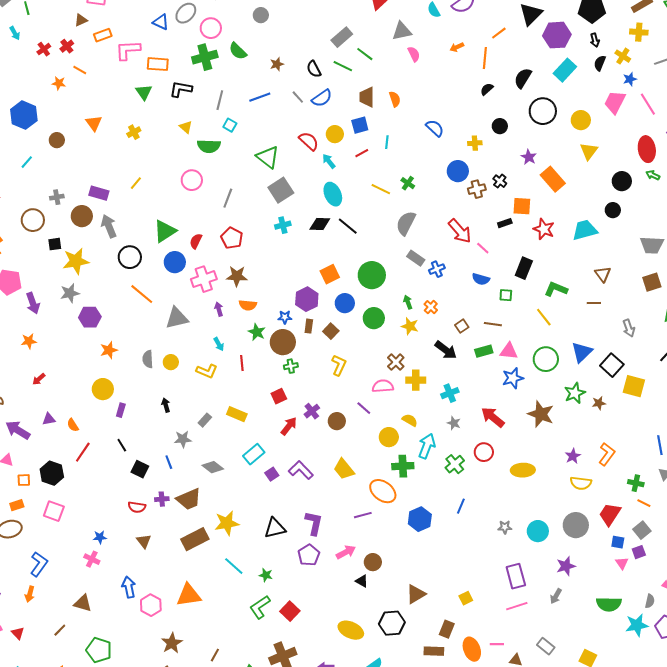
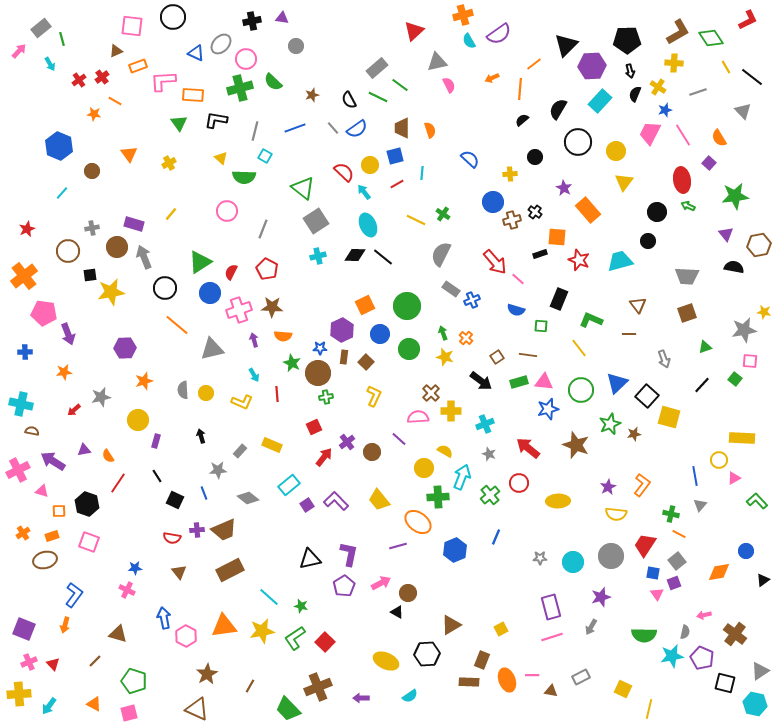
gray star: (70, 293) -> (101, 397), moved
yellow star: (227, 523) -> (262, 631), moved
gray rectangle: (546, 646) -> (581, 677), turned -66

